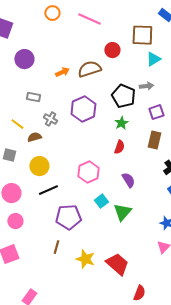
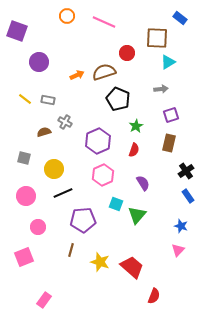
black pentagon: (123, 96) -> (118, 99), moved
purple hexagon: (83, 109) -> (98, 141), moved
yellow line: (17, 124) -> (25, 99), moved
brown semicircle: (34, 137) -> (44, 132), moved
cyan square: (101, 201) -> (116, 204), turned -32
pink circle: (15, 221) -> (38, 227), moved

